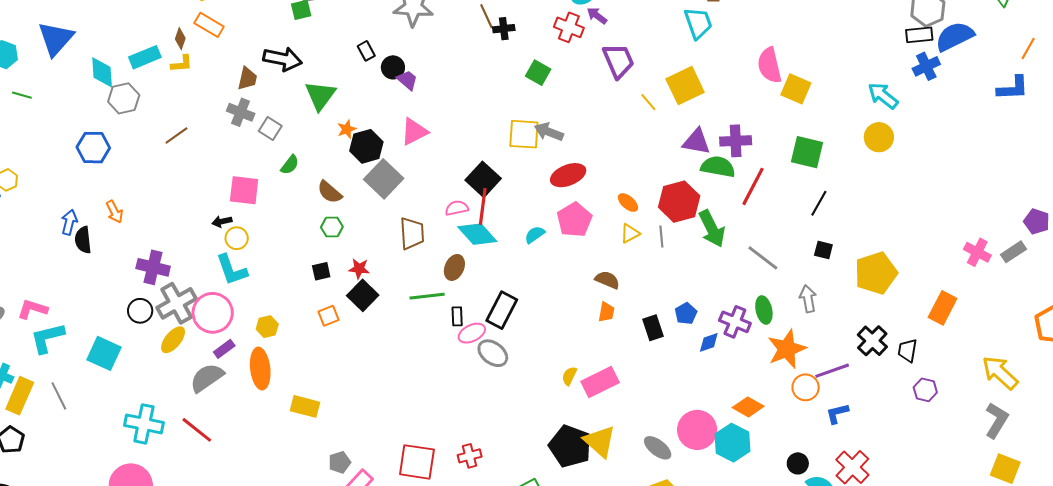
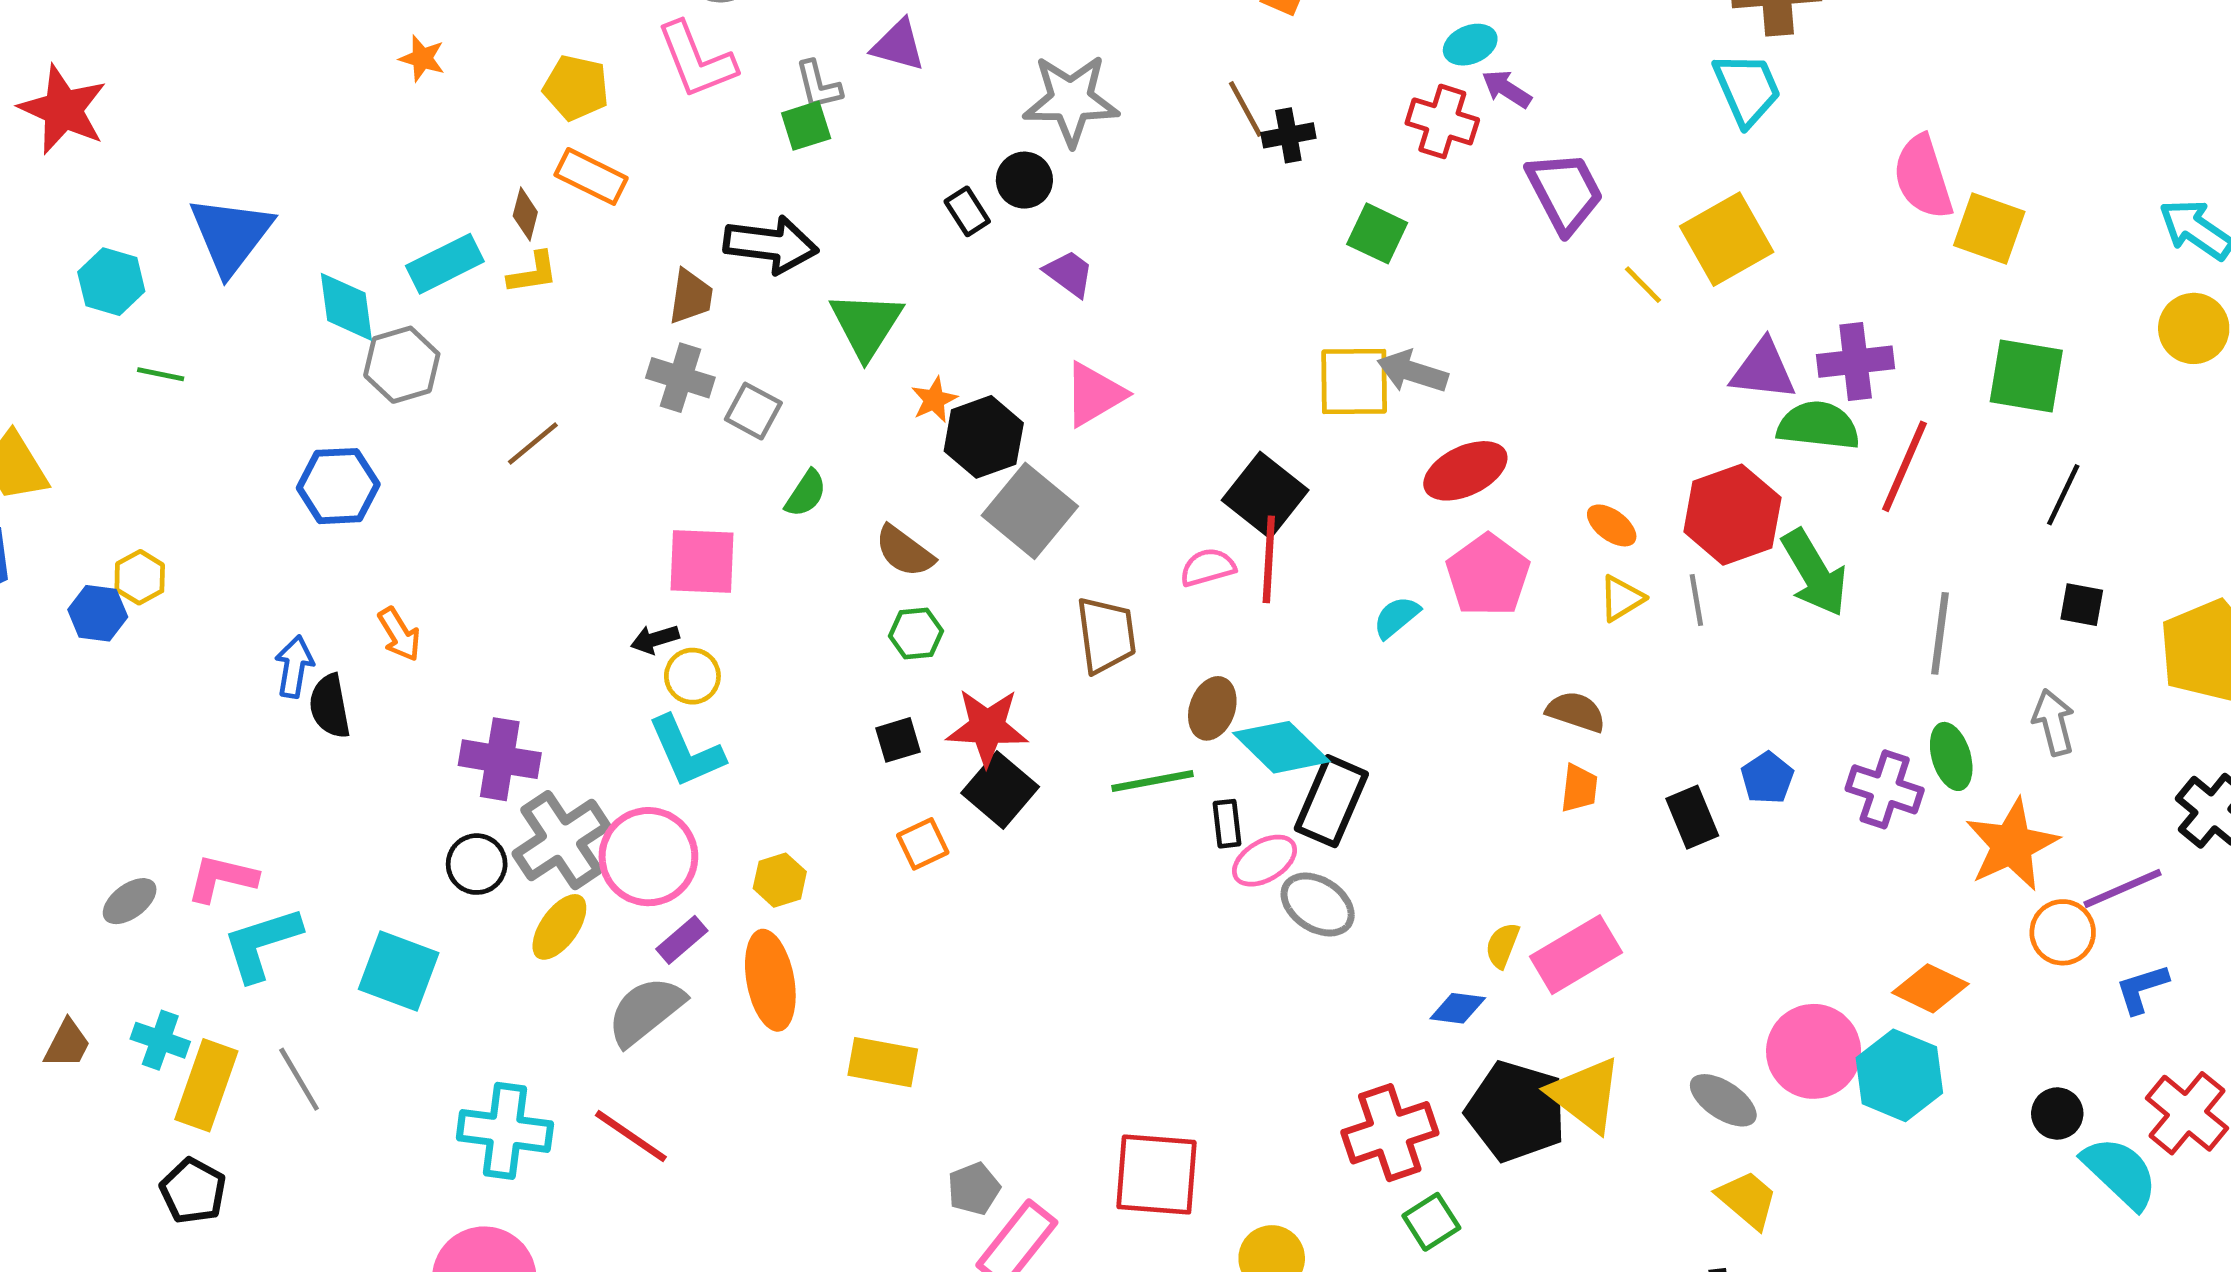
black circle: (393, 67) -> (1024, 180), moved
cyan diamond: (477, 234) -> (1281, 747), moved
gray line: (763, 258) -> (1940, 633), turned 64
red star: (359, 269) -> (987, 727), size x1.6
blue diamond: (709, 342) -> (1458, 1008), moved, turned 30
red cross: (470, 456) -> (1390, 1133), moved, size x1.6

